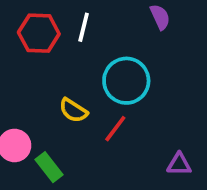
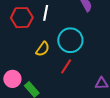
yellow semicircle: (73, 110) -> (43, 49), moved, turned -84

